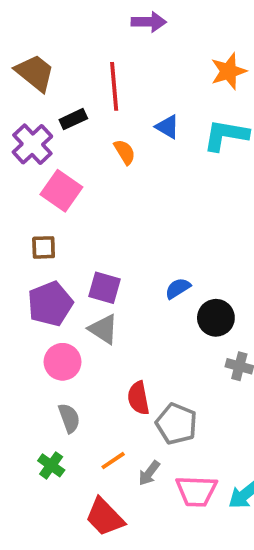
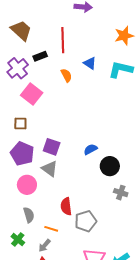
purple pentagon: (50, 304) -> (22, 154), turned -30
gray pentagon: (176, 424) -> (86, 221), turned 30
orange line: (113, 461) -> (51, 229), moved, turned 48
gray arrow: (149, 473) -> (45, 246), moved

